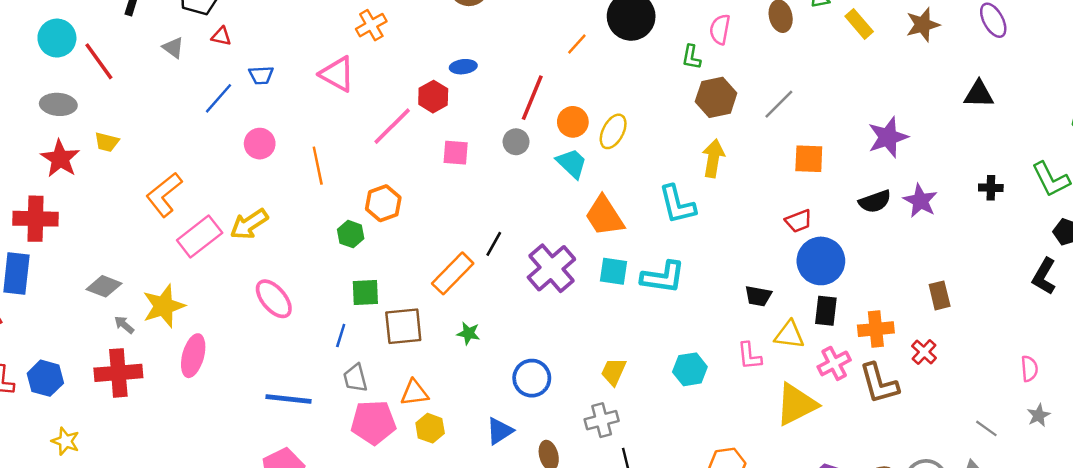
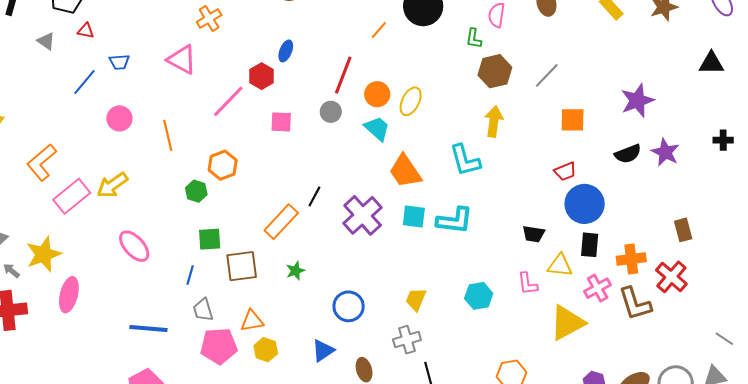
blue ellipse: (463, 67) -> (286, 51), turned -60
green star: (468, 333) -> (295, 271), turned -30
red cross: (924, 352) -> (671, 277), size x1.5

